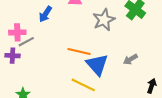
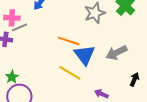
gray arrow: (130, 59) -> (117, 53), size x1.5

